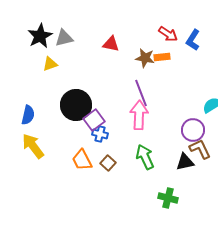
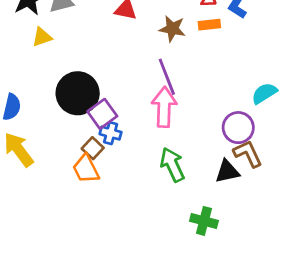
orange rectangle: (162, 57) -> (209, 25), moved
brown square: (108, 163) -> (93, 148), moved

